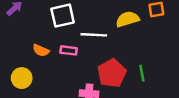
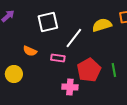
white line: (94, 35) -> (74, 38), turned -55
pink rectangle: (69, 50) -> (58, 58), moved

